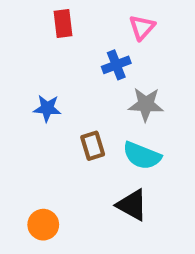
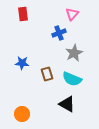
red rectangle: (63, 23) -> (23, 14), moved
gray star: (146, 104) -> (74, 53), turned -30
blue star: (47, 108) -> (22, 63), moved

